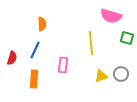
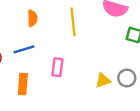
yellow line: (91, 43) -> (73, 22), moved
blue line: (35, 50) -> (24, 49), turned 48

